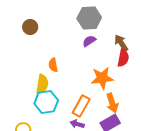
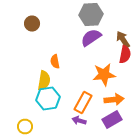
purple semicircle: (89, 41) -> (91, 38), size x1.5
orange arrow: (112, 103) -> (114, 100), turned -78

